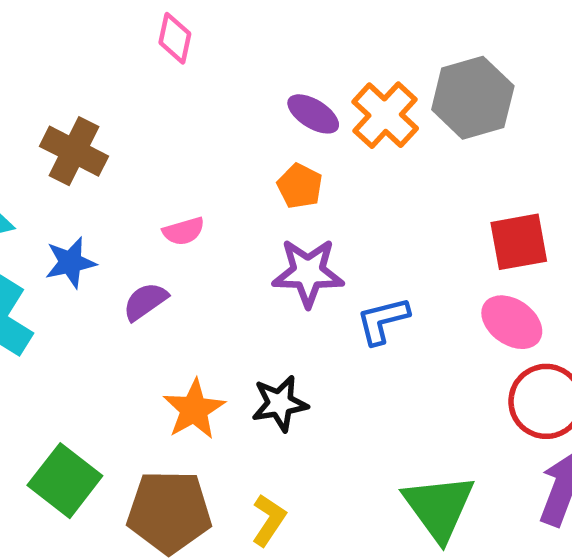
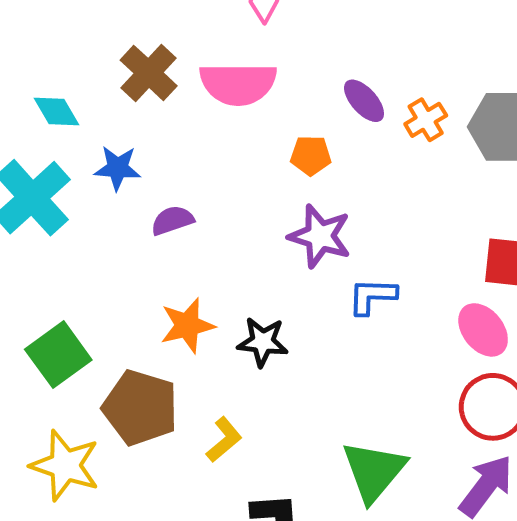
orange cross: (385, 115) -> (426, 120), size x0.7
orange pentagon: (300, 186) -> (311, 155), moved, turned 30
pink semicircle: (184, 231) -> (238, 84), moved, size x2.0

